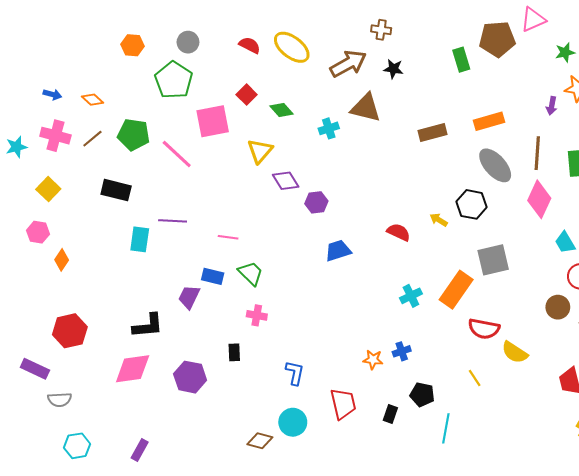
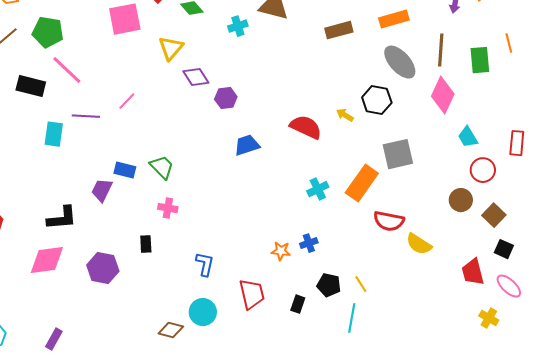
pink line: (177, 154) -> (67, 70), moved
red semicircle: (399, 232) -> (306, 127), size x1.4
pink line: (228, 237) -> (127, 101), moved, turned -54
yellow line: (475, 378) -> (361, 284), moved

